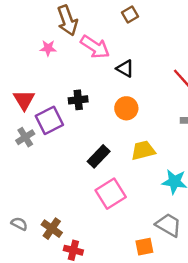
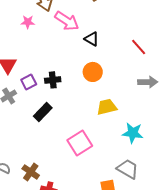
black cross: (78, 100) -> (53, 80), moved
purple square: (49, 120) -> (29, 82), size x0.7
black rectangle: (99, 156) -> (43, 112), moved

